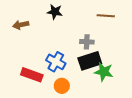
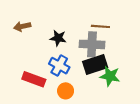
black star: (55, 12) -> (58, 38), moved
brown line: (106, 16) -> (100, 26), moved
gray cross: (87, 42) -> (92, 44), size x1.6

